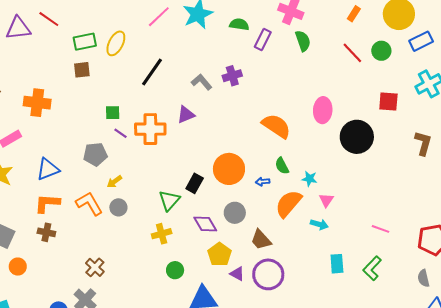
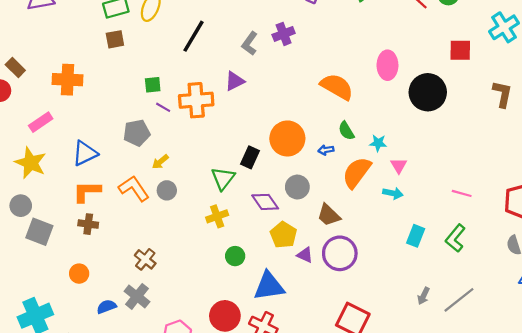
gray L-shape: (201, 82) -> (250, 43), turned -100
cyan rectangle: (337, 264) -> (416, 236), turned 30
orange circle: (18, 267) -> (79, 274), moved

